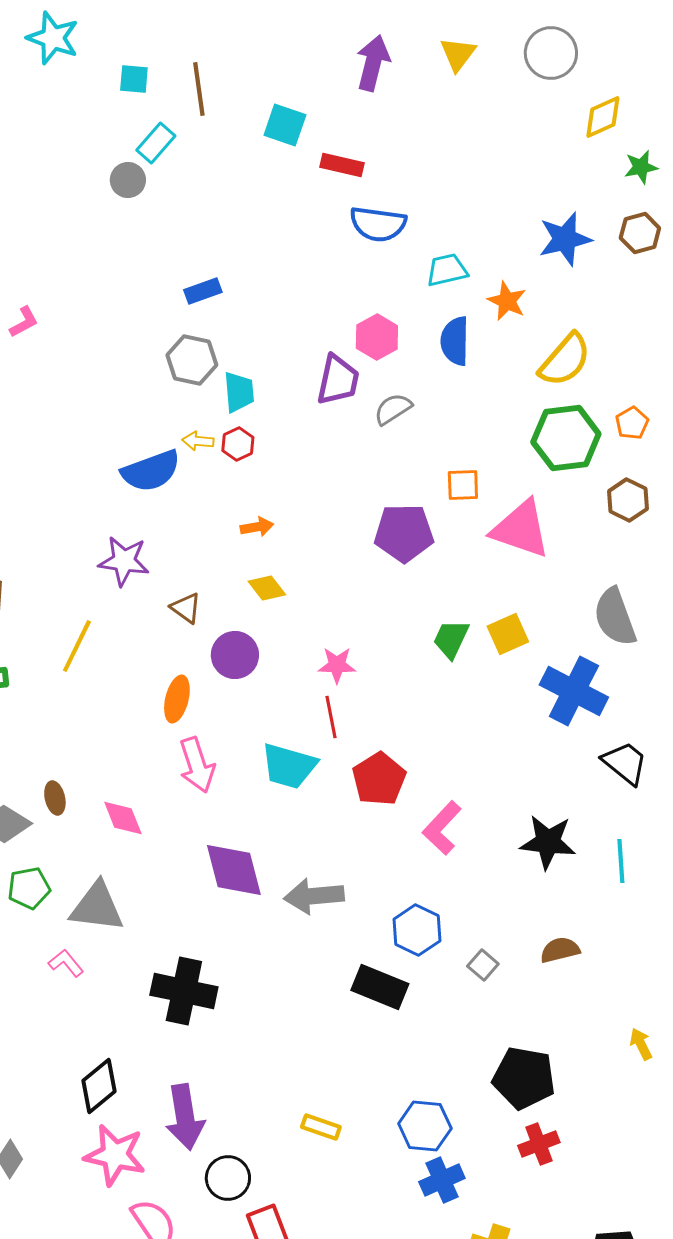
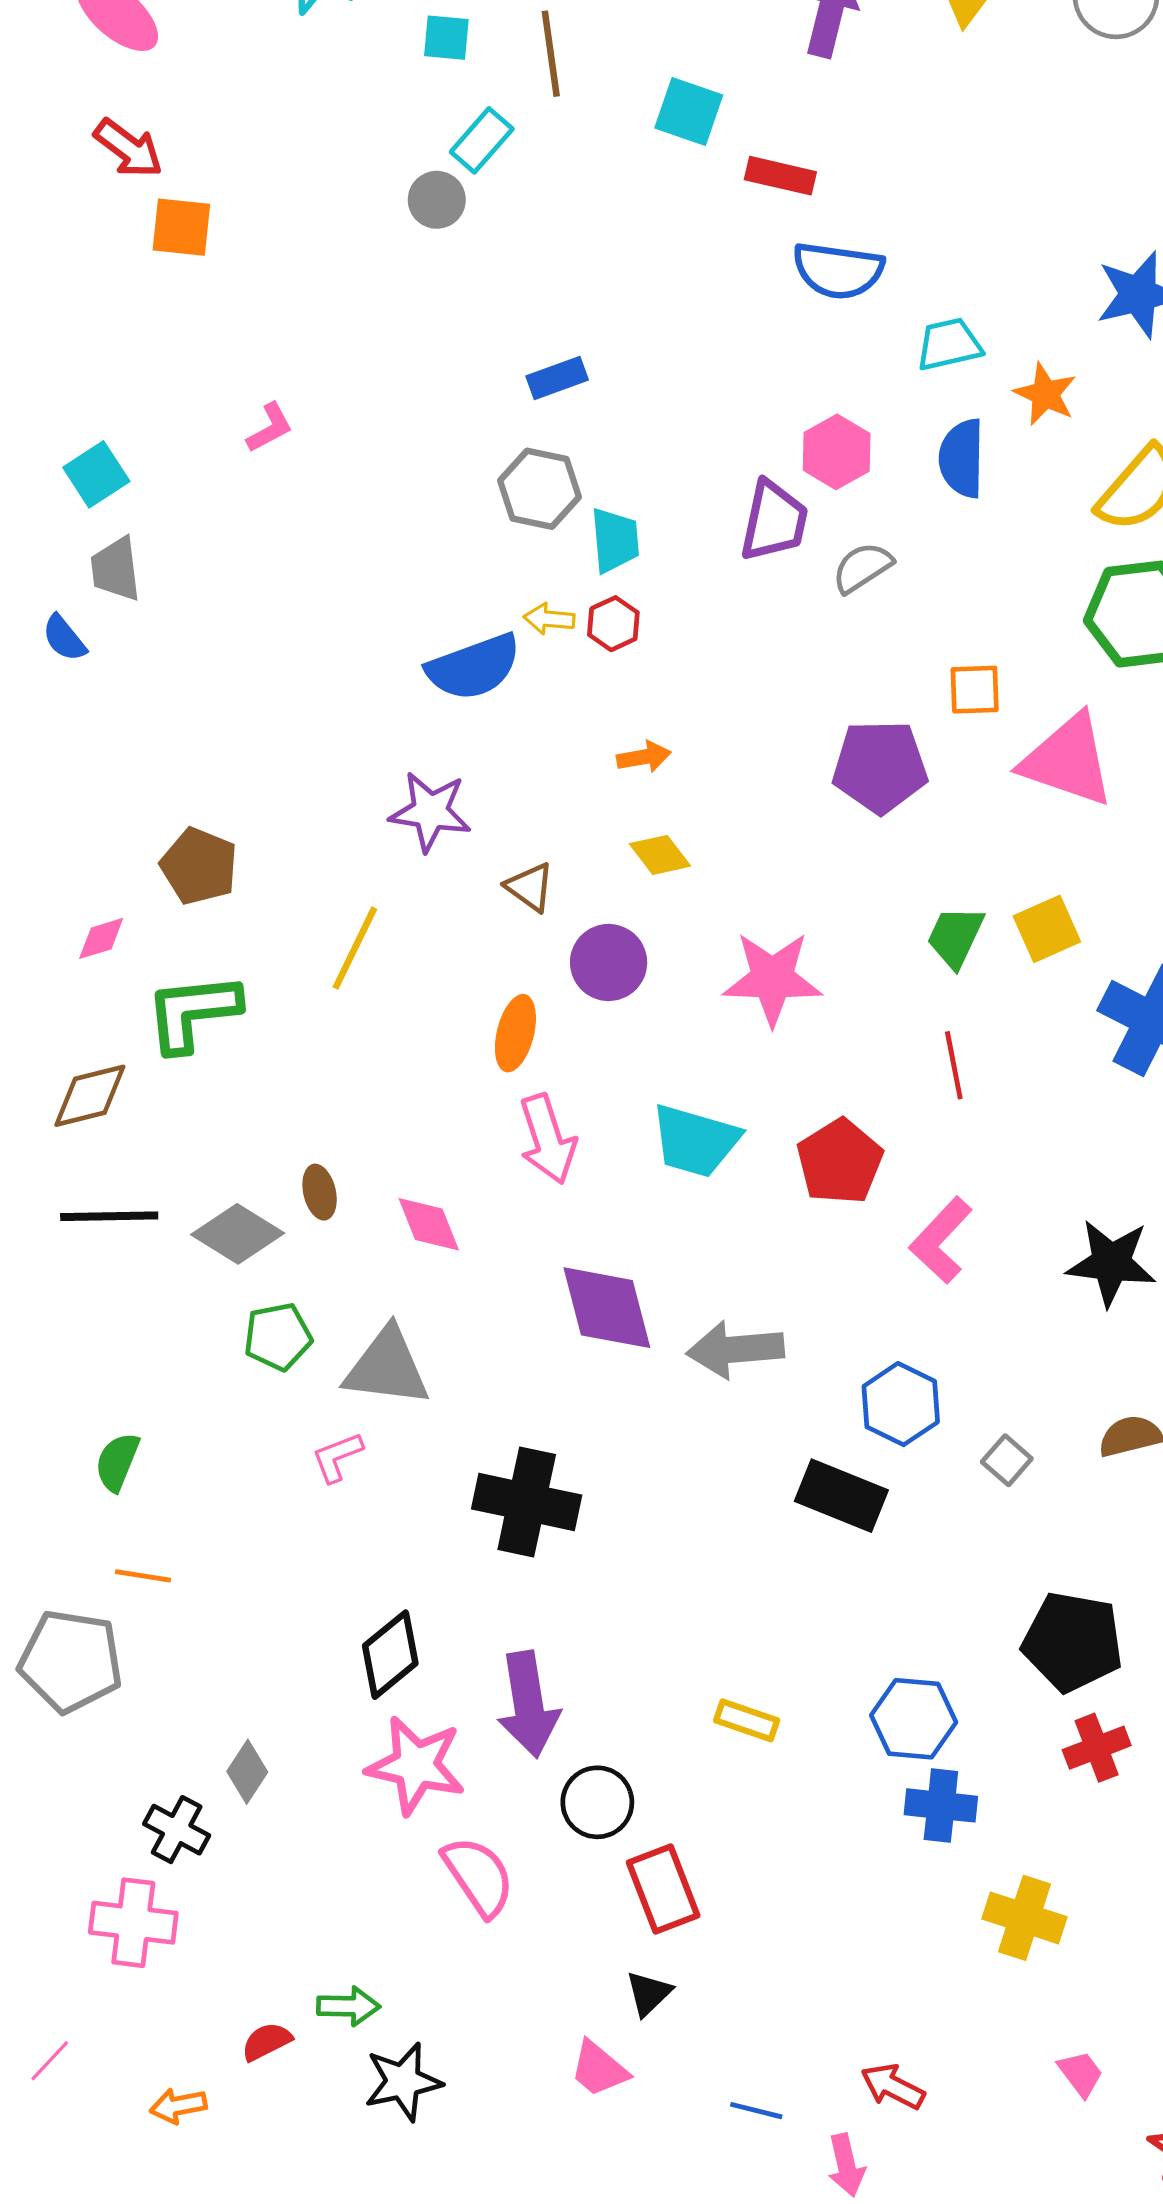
pink star: (337, 665) -> (772, 979), size x1.6
red line: (331, 717) -> (954, 1065), moved
pink L-shape: (66, 963) -> (337, 1457), turned -72
blue cross: (442, 1180) -> (941, 1805), turned 30

